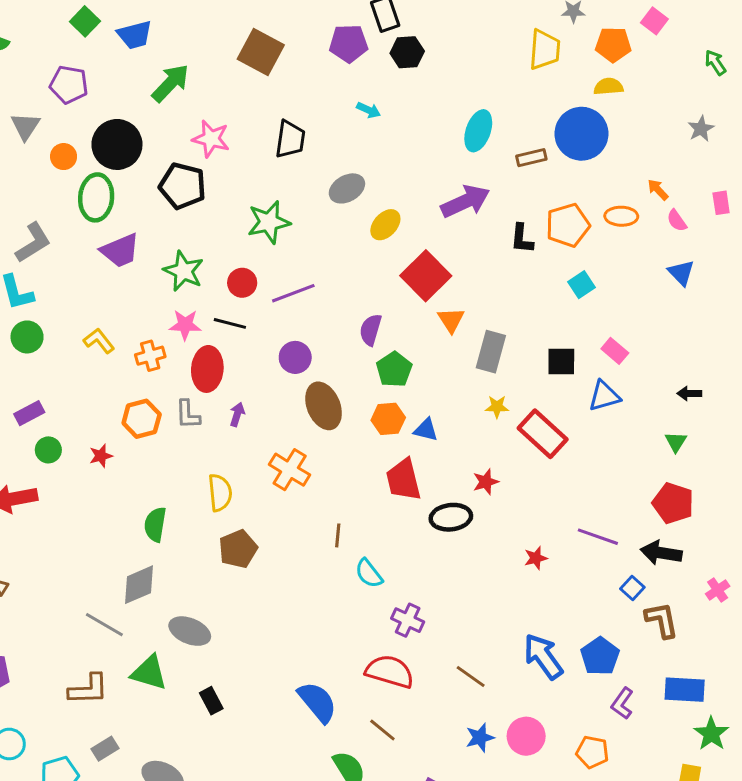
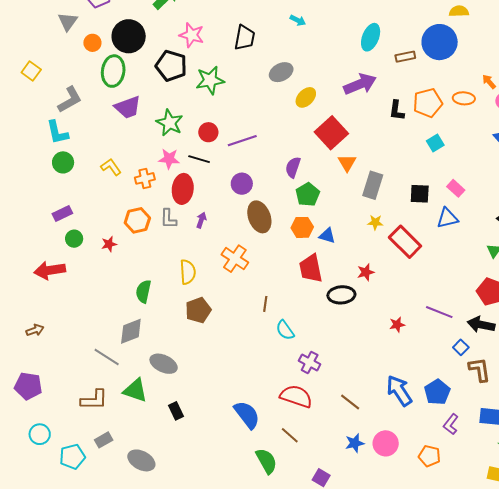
green star: (269, 222) -> (210, 80), moved

